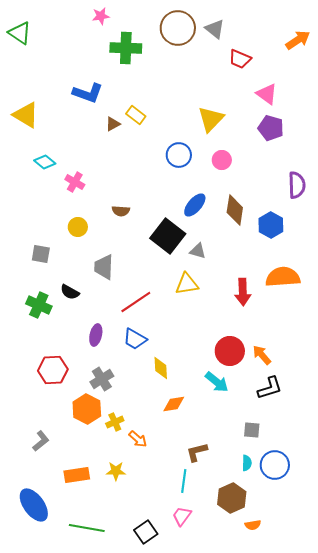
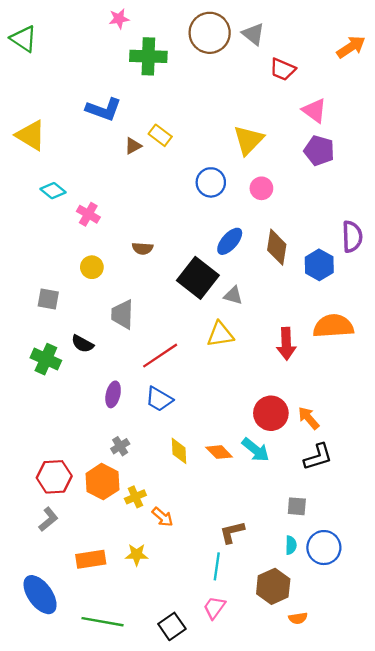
purple semicircle: (297, 185) -> (352, 237), moved
yellow diamond: (161, 368) -> (179, 451), moved
red hexagon: (53, 370) -> (54, 477), moved
gray cross: (102, 379) -> (120, 446), size x0.7
orange diamond: (174, 404) -> (219, 452), moved, turned 55

